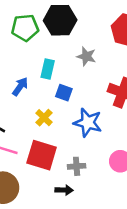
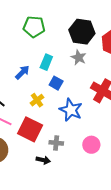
black hexagon: (60, 20) -> (82, 32), moved

